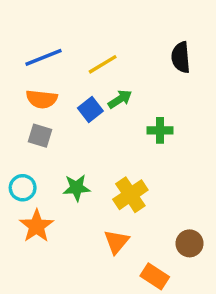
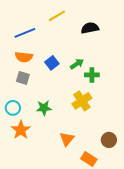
black semicircle: (181, 57) -> (90, 28), moved, turned 84
yellow line: (103, 64) -> (57, 16), moved
green arrow: (120, 99) -> (77, 64), moved
yellow cross: (130, 195) -> (82, 101), moved

